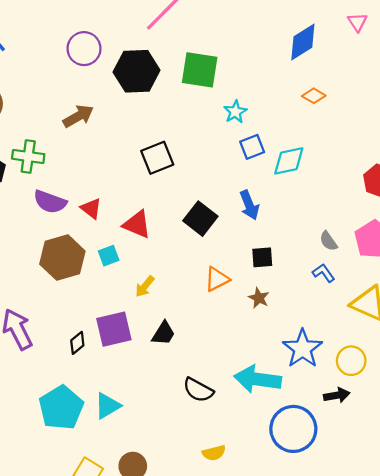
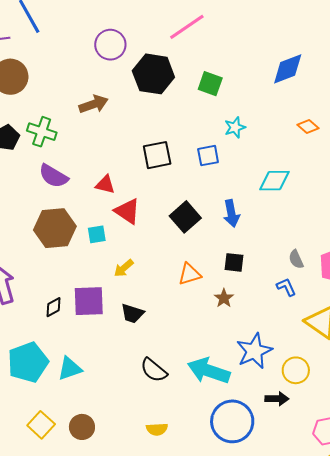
blue diamond: (303, 42) -> (288, 69), moved
green square: (200, 70) -> (210, 84), size x0.7
blue square: (252, 147) -> (208, 156), moved
red triangle: (91, 208) -> (105, 185), moved, turned -35
black trapezoid: (163, 333) -> (132, 313), turned 65

